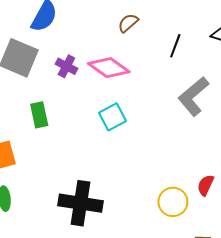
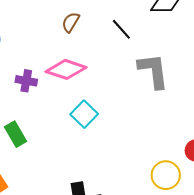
black line: (175, 46) -> (121, 29), turned -45
gray L-shape: (193, 96) -> (153, 71), turned 141

